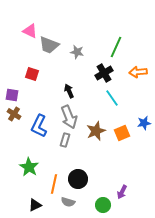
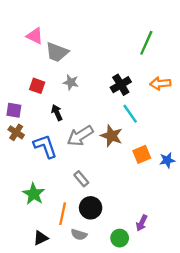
green line: (116, 47) -> (146, 43), moved
gray star: (77, 52) -> (71, 82), moved
black arrow: (69, 91) -> (57, 113), moved
gray arrow: (69, 117) -> (80, 136), turned 80
blue star: (144, 123) -> (167, 160), moved
blue L-shape: (39, 126) -> (45, 146), turned 135
brown star: (96, 131) -> (111, 136), moved, turned -30
gray rectangle: (65, 140) -> (81, 179), moved, turned -56

